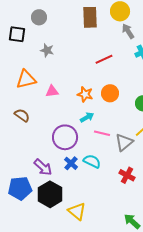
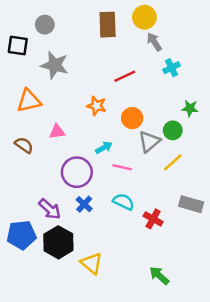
gray star: (47, 50) -> (55, 65), size x1.6
pink triangle: (52, 91) -> (57, 132), moved
orange star: (85, 94) -> (96, 106), moved
gray triangle: (124, 142) -> (149, 141), moved
cyan semicircle: (92, 161) -> (124, 202), moved

